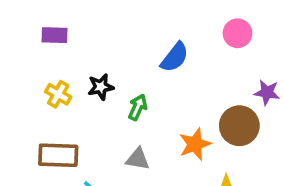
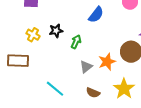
brown rectangle: (58, 155) -> (18, 61), moved
gray triangle: (138, 159) -> (86, 67), moved, turned -48

